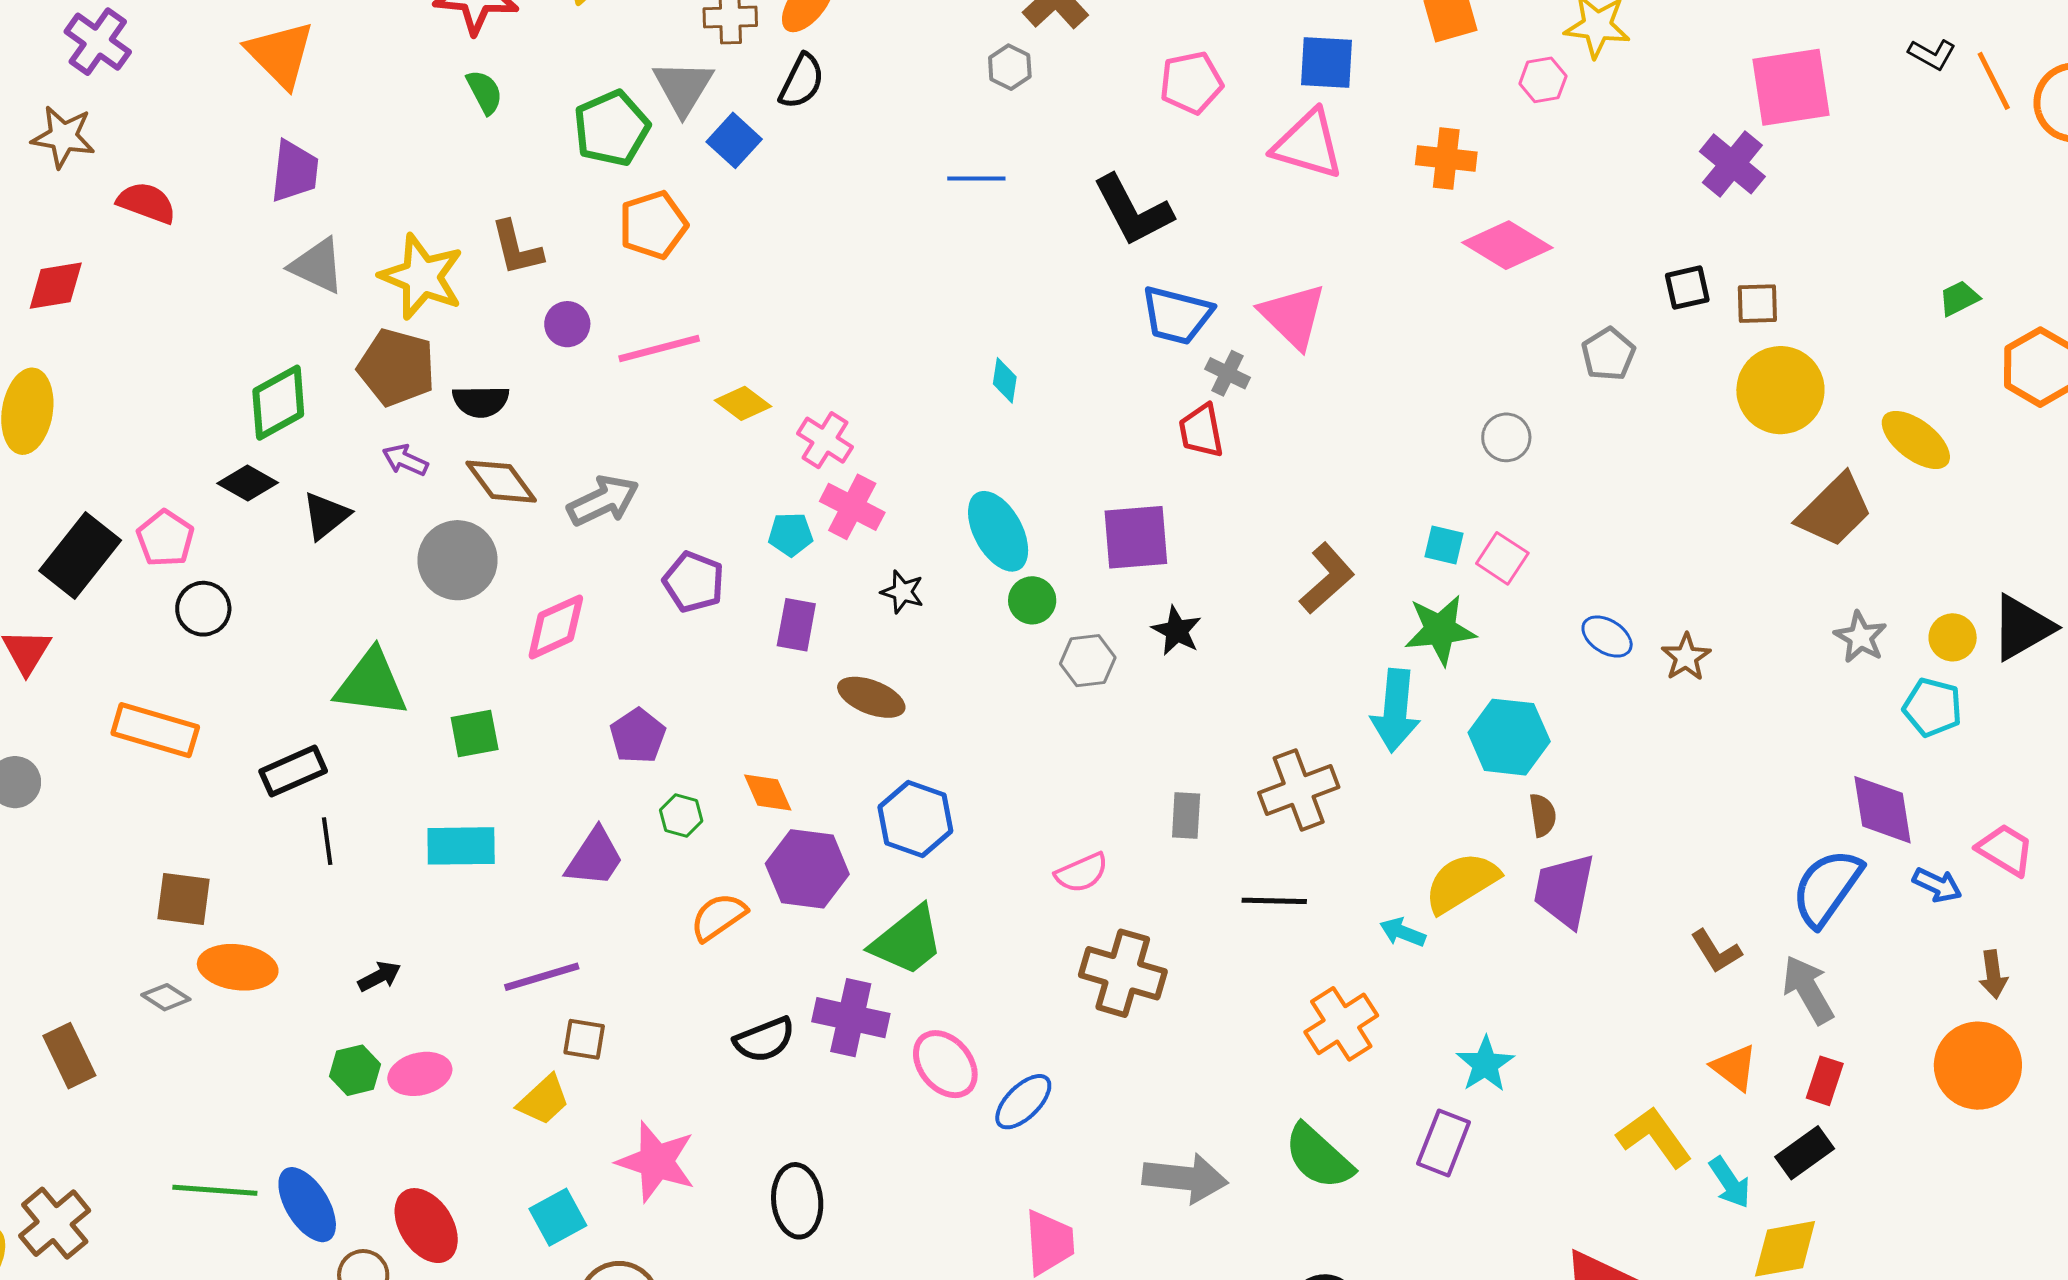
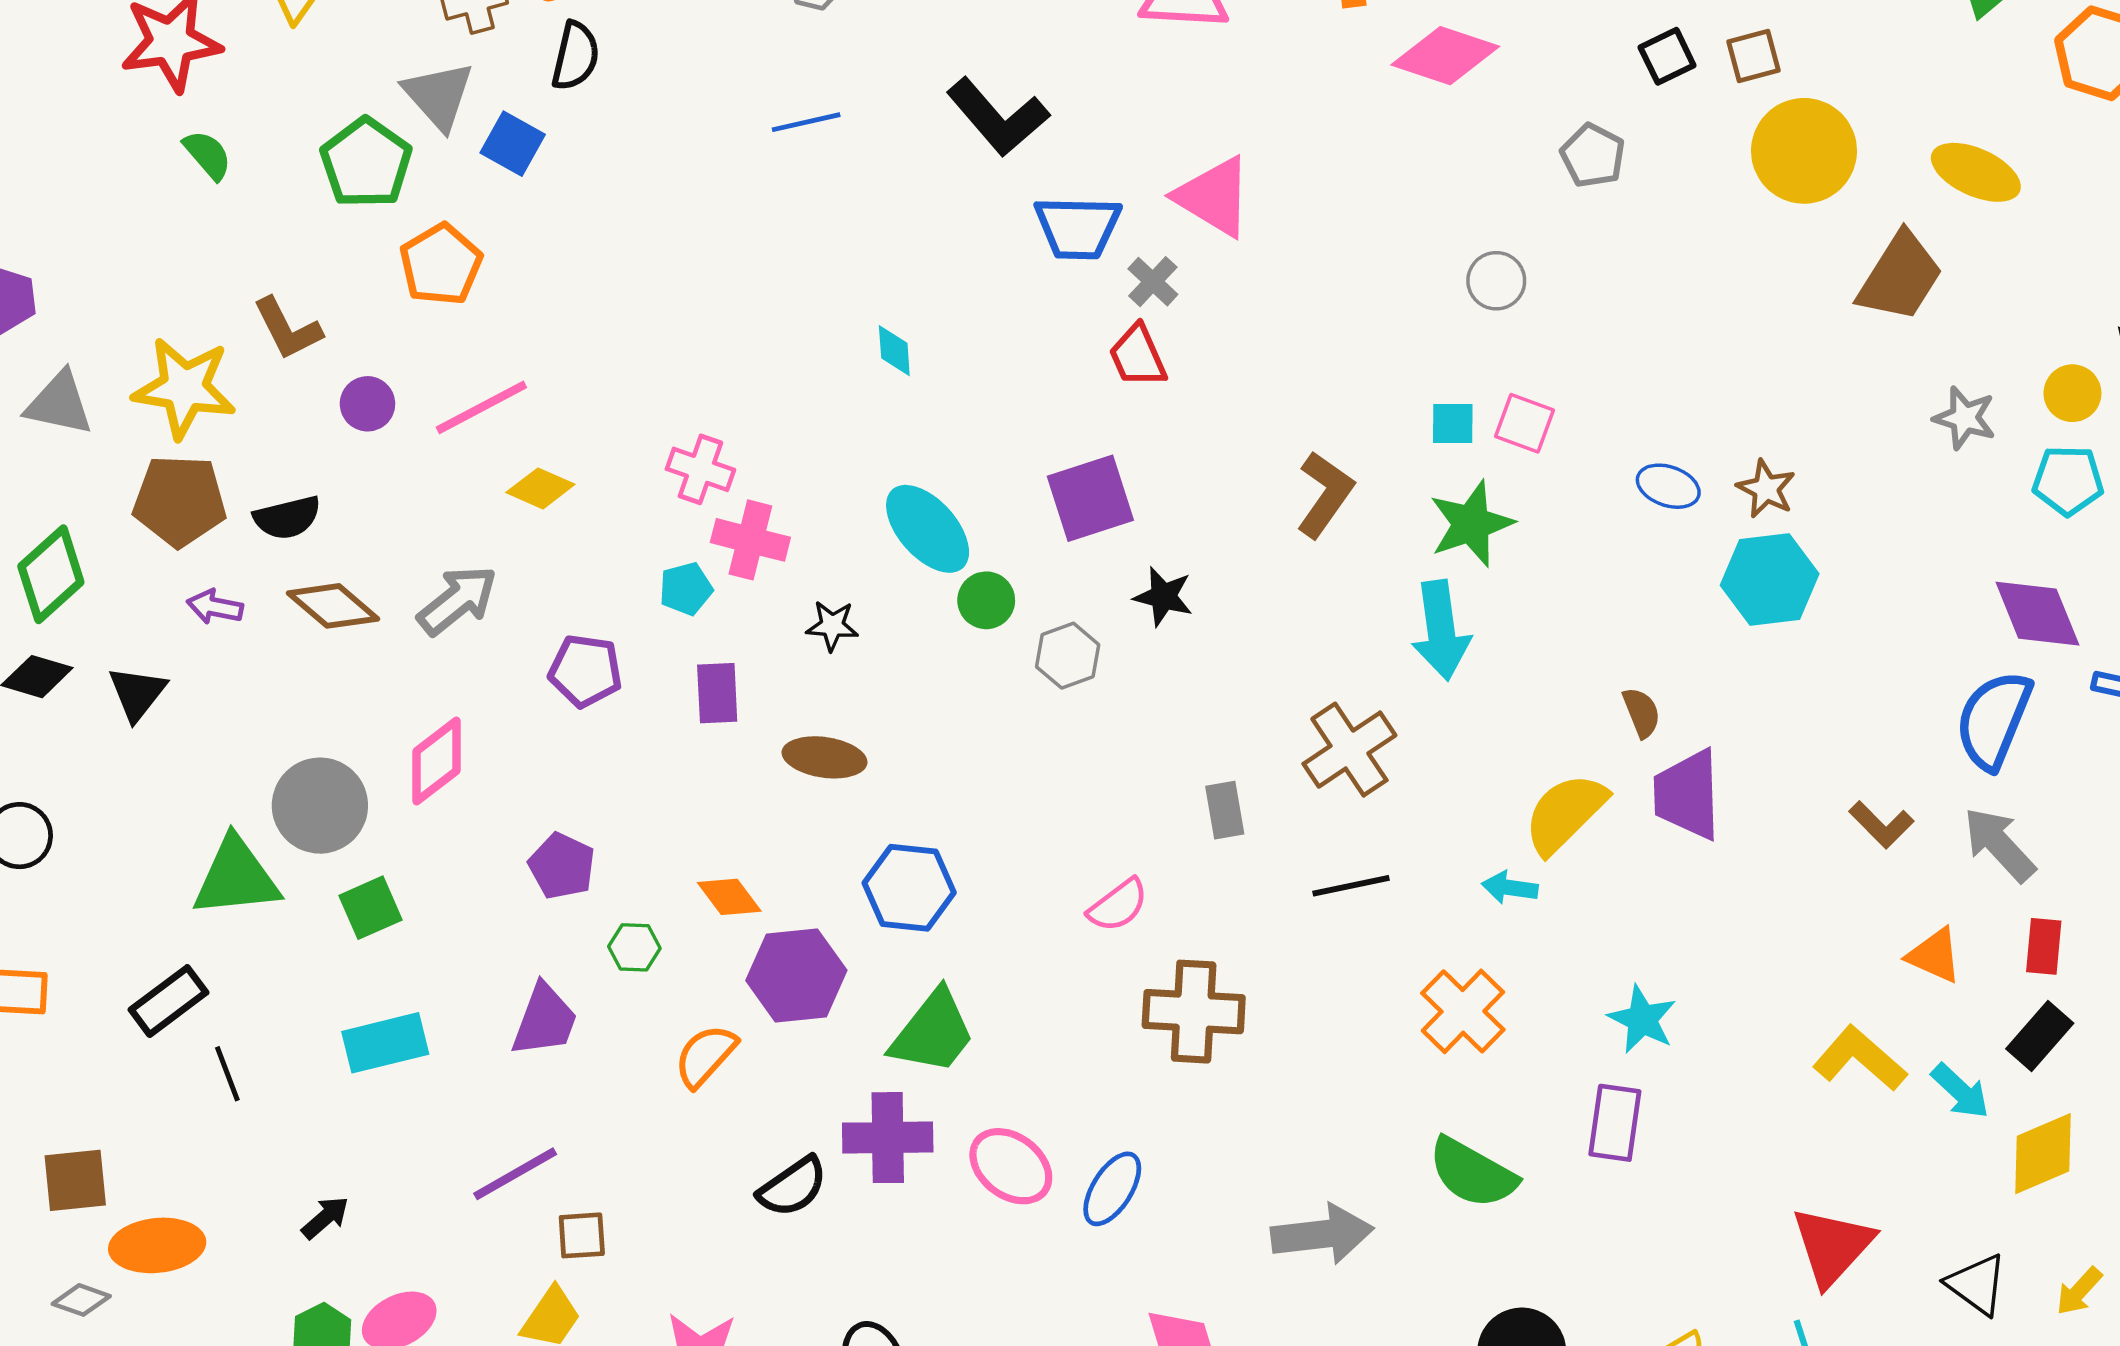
gray cross: (1228, 373) -> (1153, 282), turned 30
yellow diamond: (743, 403) -> (540, 488), moved
gray circle: (458, 560) -> (320, 806), moved
cyan hexagon: (1509, 737) -> (1770, 580), moved

